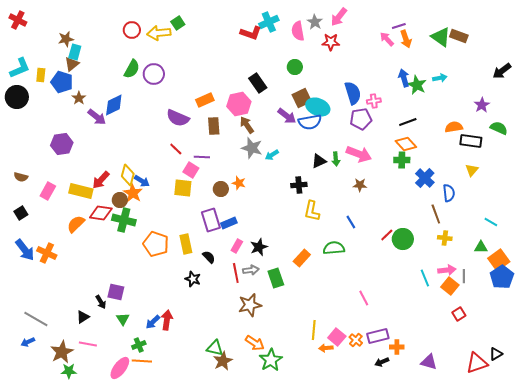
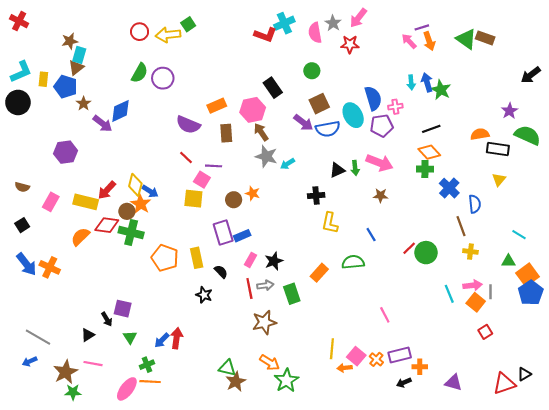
cyan arrow: (440, 78) -> (411, 82), moved, turned 96
cyan ellipse: (318, 107) -> (353, 115), moved, turned 40
green semicircle: (499, 128) -> (527, 135), size x1.4

